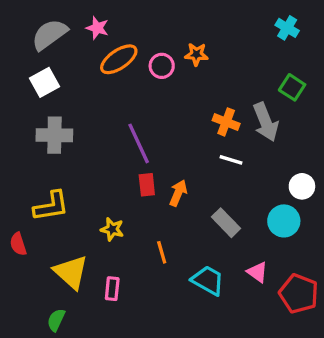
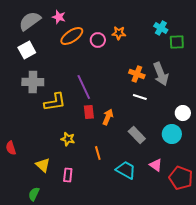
cyan cross: (287, 28) -> (161, 28), moved
green square: (292, 87) -> (177, 42), moved, turned -35
yellow L-shape: (51, 206) -> (55, 102), moved
yellow triangle: (71, 272) -> (43, 165), size x0.7

